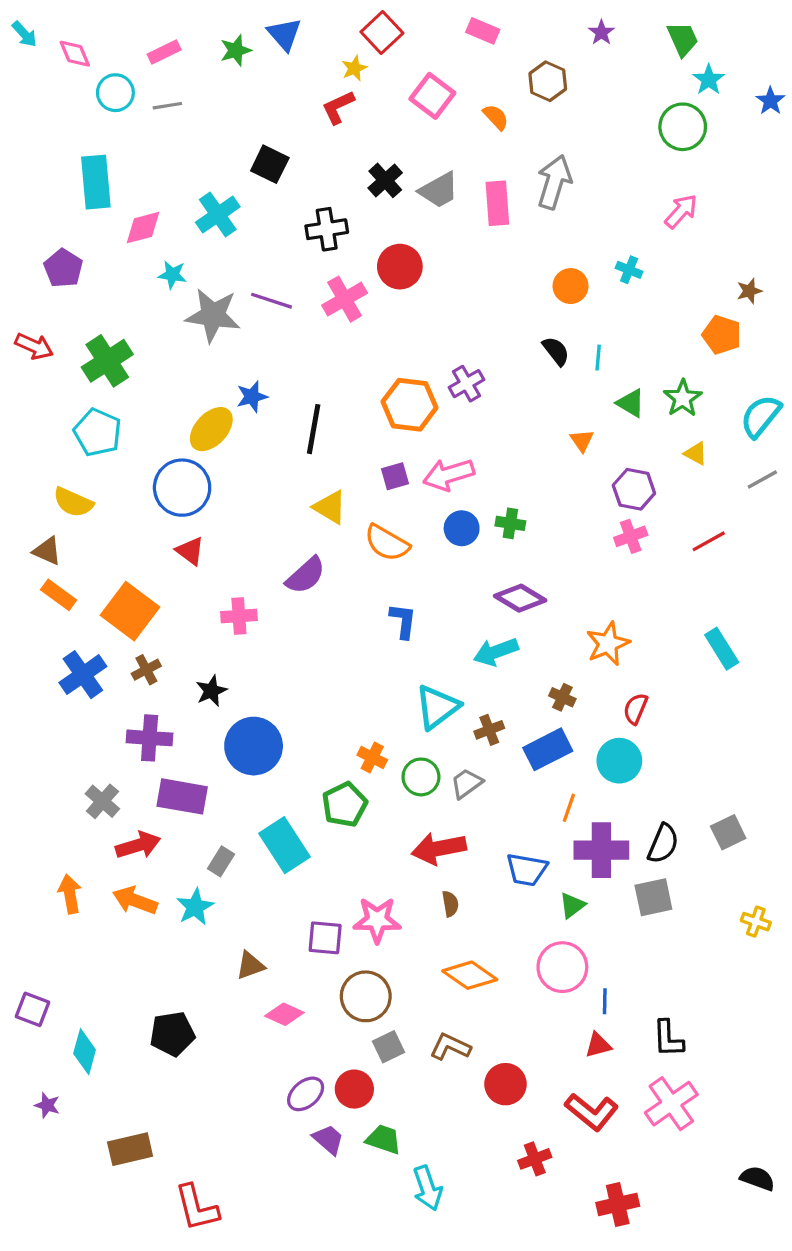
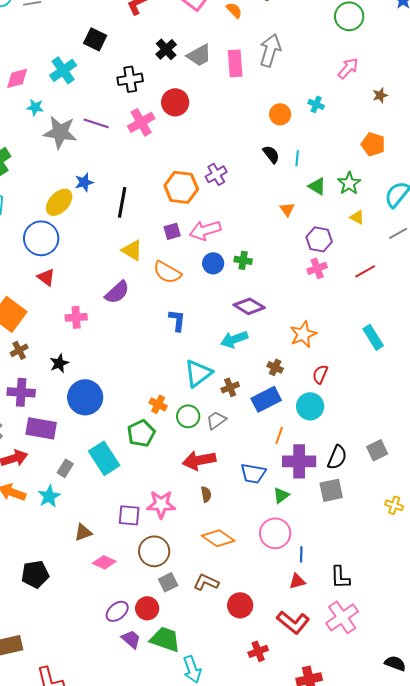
brown star: (749, 291) -> (380, 95), moved
green trapezoid: (384, 1139) -> (165, 639), size x1.4

